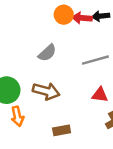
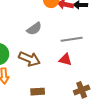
red triangle: (100, 95) -> (65, 60), moved

